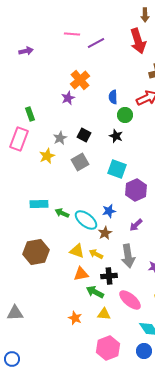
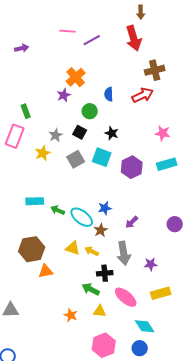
green circle: (125, 115) -> (90, 111), moved
cyan square: (117, 169) -> (102, 157), moved
purple hexagon: (136, 190) -> (132, 167), moved
orange triangle: (81, 274) -> (46, 271), moved

